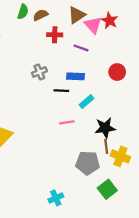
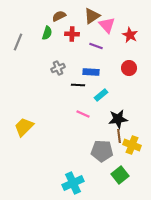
green semicircle: (23, 12) -> (47, 33), moved
red star: (109, 21) -> (130, 35), moved
pink line: (67, 122) -> (83, 114), turned 32
cyan cross: (56, 198) -> (73, 183), size x1.5

